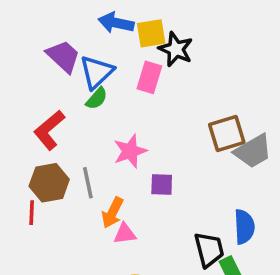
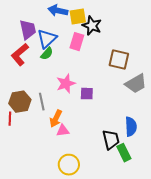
purple trapezoid: (63, 56) -> (28, 30), turned 35
red L-shape: (49, 130) -> (20, 55), moved
brown square: (227, 134) -> (119, 60), moved, turned 30
purple square: (162, 185) -> (87, 94), moved

